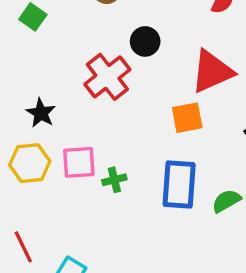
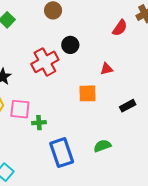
red triangle: (212, 71) -> (106, 69), size x0.5
blue rectangle: (179, 184) -> (62, 153), moved, turned -32

